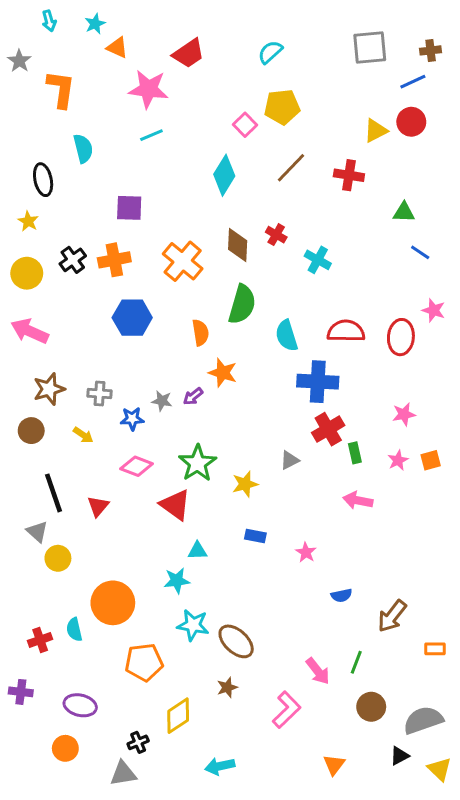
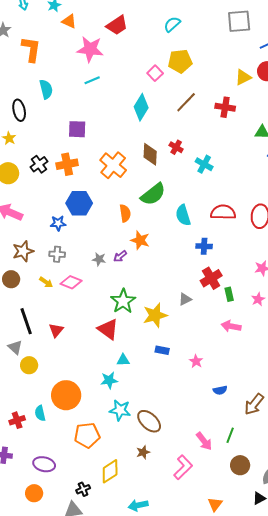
green semicircle: (242, 304) -> (153, 194), turned 36
blue cross: (318, 382) -> (204, 246), size x0.6
blue star: (132, 419) -> (58, 223), moved
pink diamond: (137, 466) -> (71, 282), moved
yellow star: (245, 484) -> (155, 315), size x1.4

